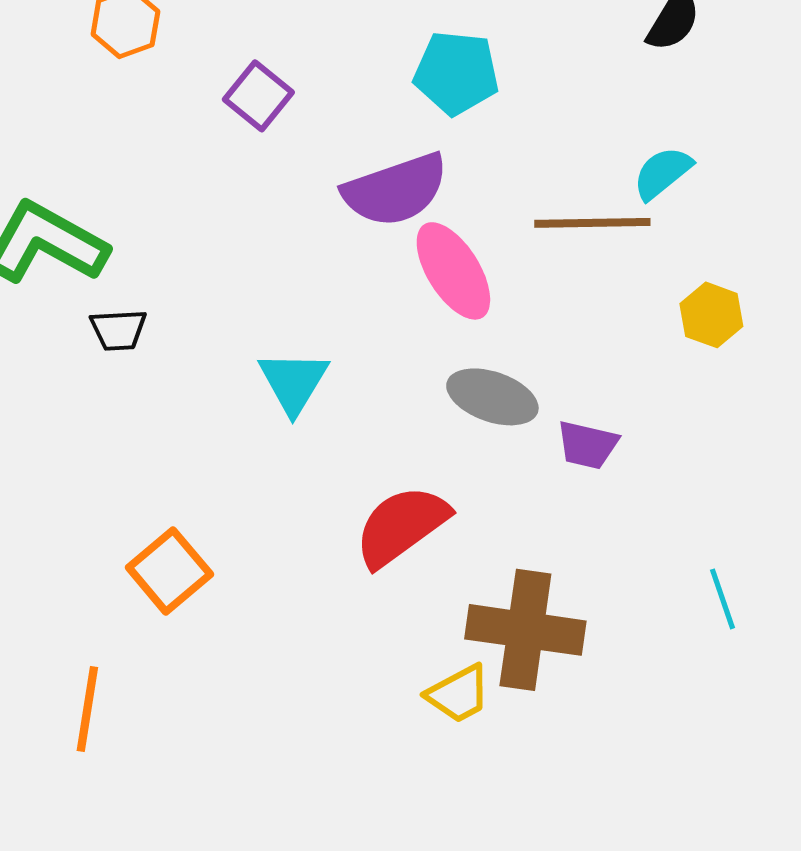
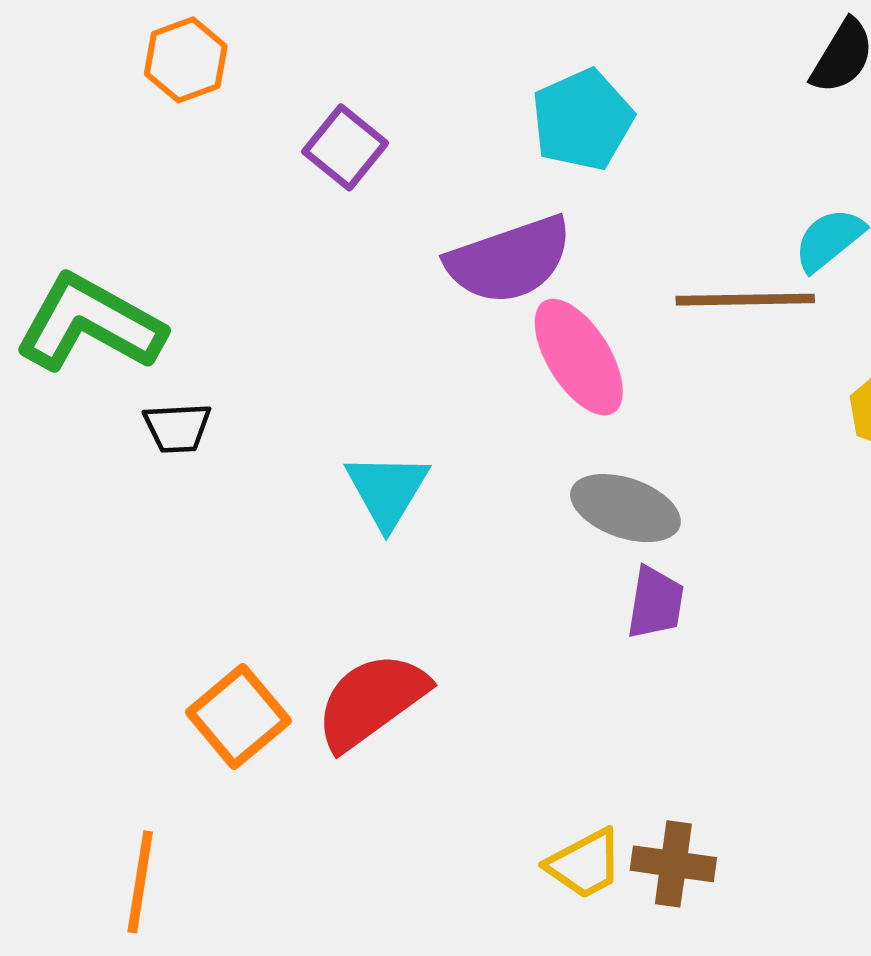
cyan pentagon: (456, 73) -> (582, 120), turned -30
purple trapezoid: (587, 445) -> (655, 603), moved, turned -94
red semicircle: (401, 526) -> (371, 701), moved
brown cross: (525, 630) -> (673, 864), moved, size x0.6

